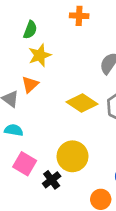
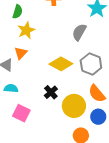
yellow circle: (73, 156) -> (74, 106), moved
black cross: (52, 180) -> (51, 92), moved

